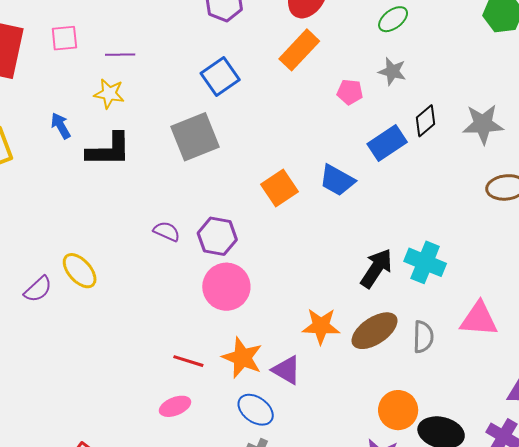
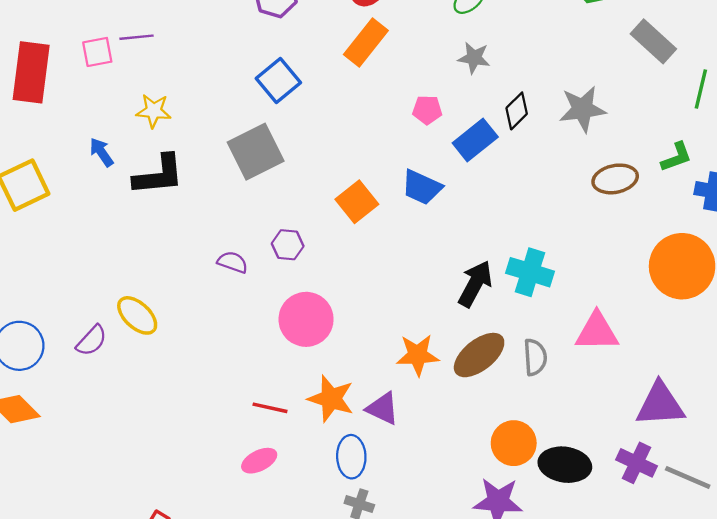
purple line: (120, 55) -> (137, 37), moved
pink pentagon: (350, 92) -> (427, 110), moved
purple hexagon: (217, 236) -> (288, 245), moved, size x0.7
blue ellipse: (256, 410) -> (351, 457), turned 57

